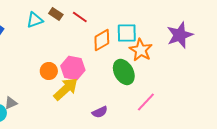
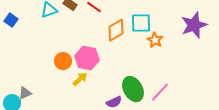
orange star: (141, 50) -> (155, 40), size x0.7
green ellipse: (124, 72) -> (133, 89), moved
yellow arrow: (66, 89) -> (80, 79), size x0.6

